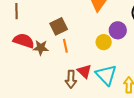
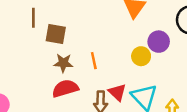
brown square: (59, 26) -> (56, 34), moved, turned 36
red semicircle: (24, 41) -> (65, 88), moved, turned -35

